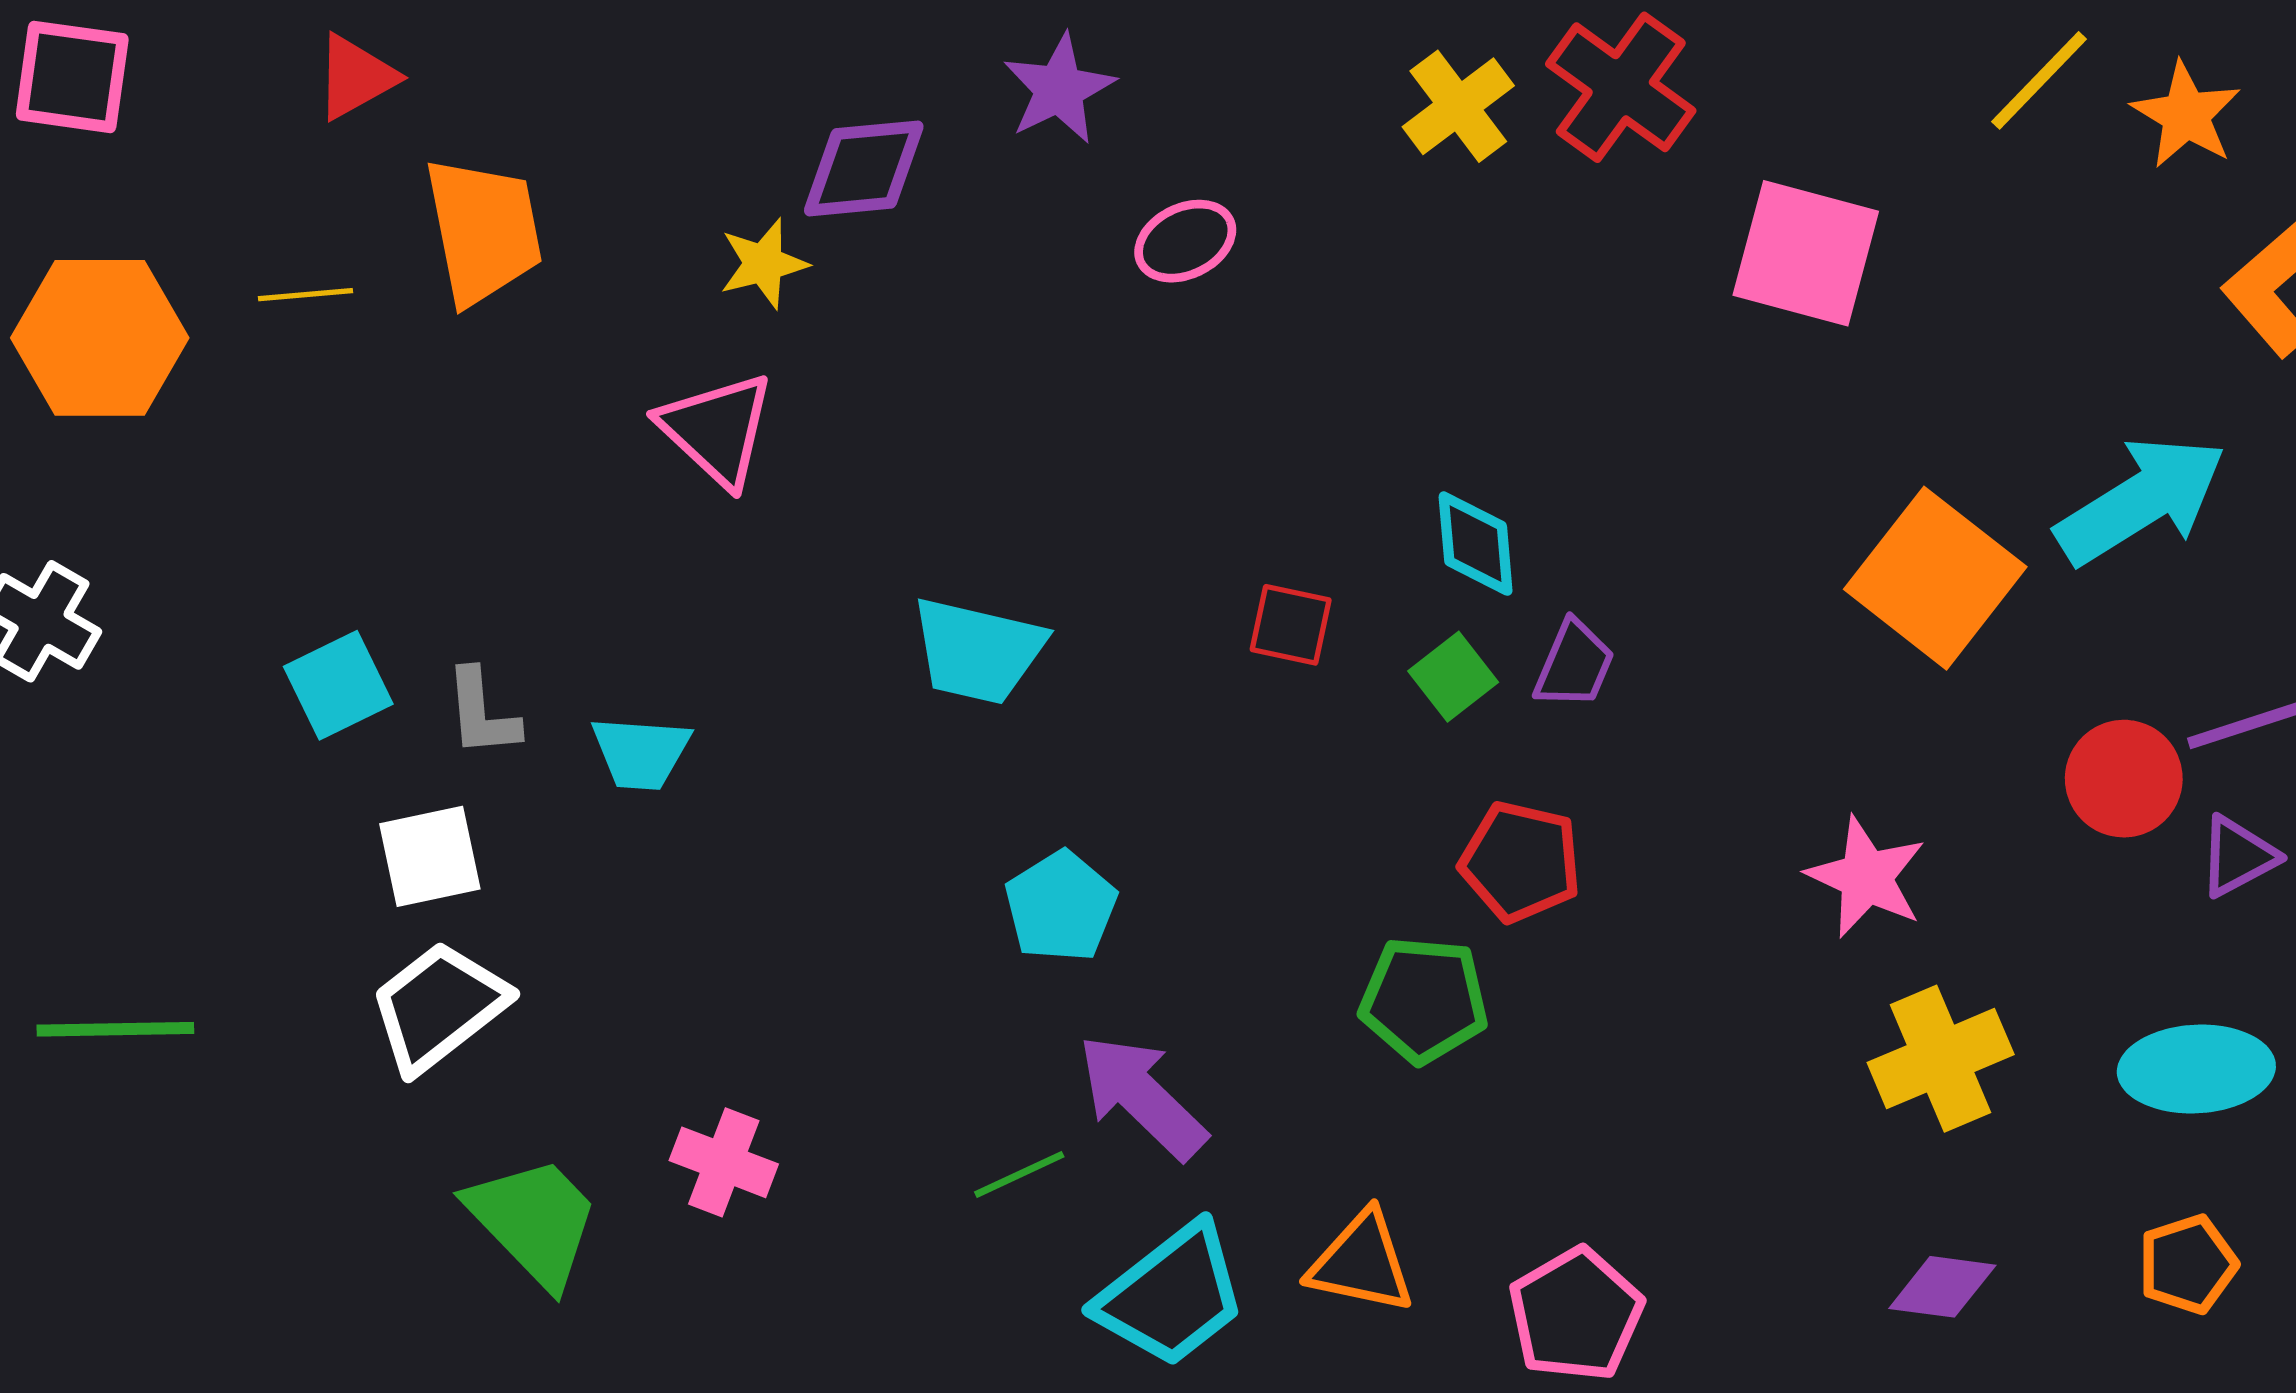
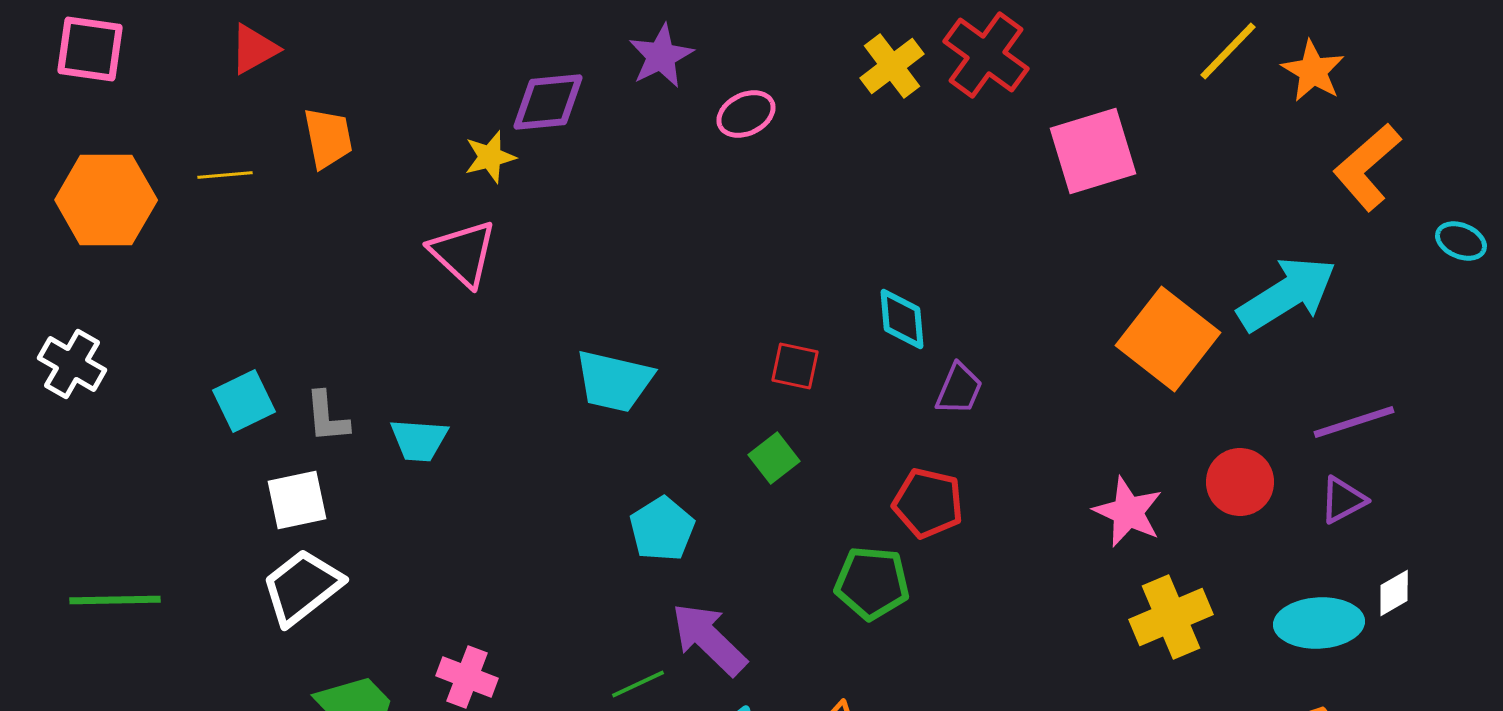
orange trapezoid: (483, 231) -> (328, 138), size x0.7
pink ellipse: (1185, 241) -> (746, 114), moved
pink square: (1806, 253) -> (1093, 151), turned -32
green square: (1453, 677) -> (774, 458), moved
red circle: (2124, 779) -> (1240, 482), moved

